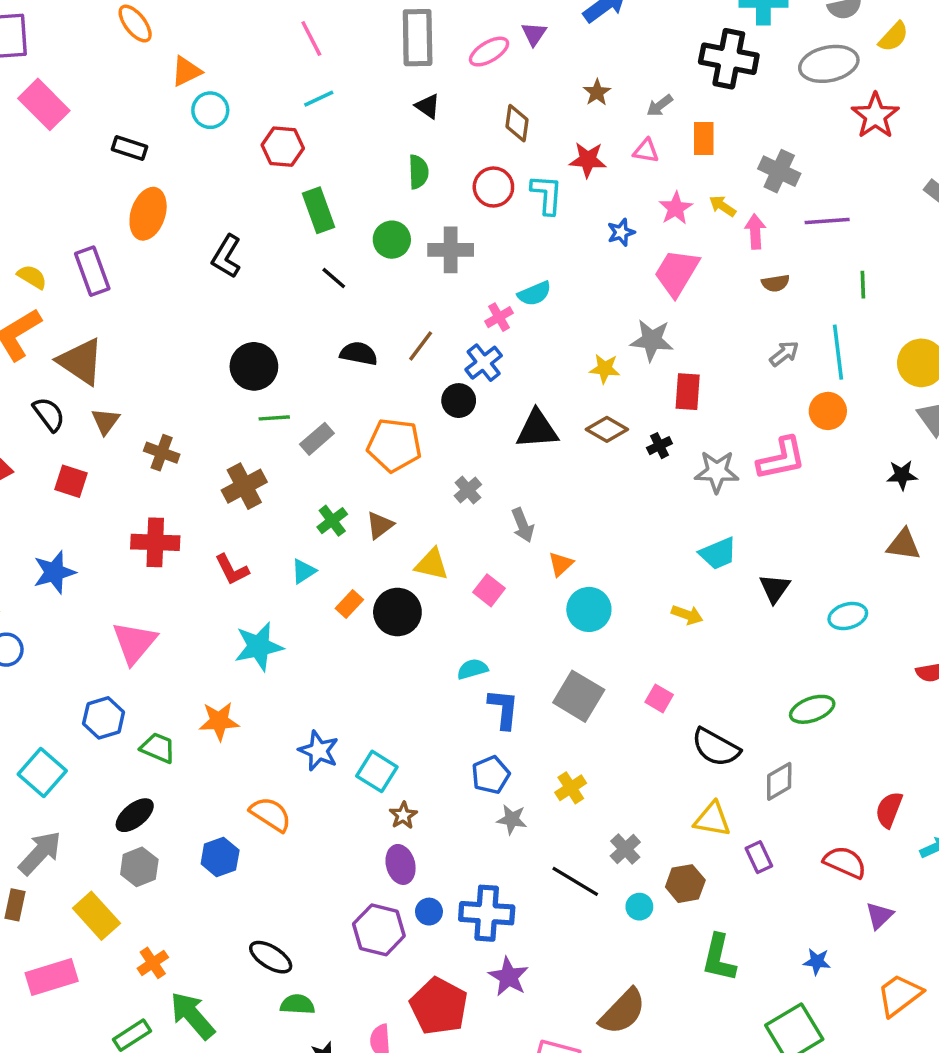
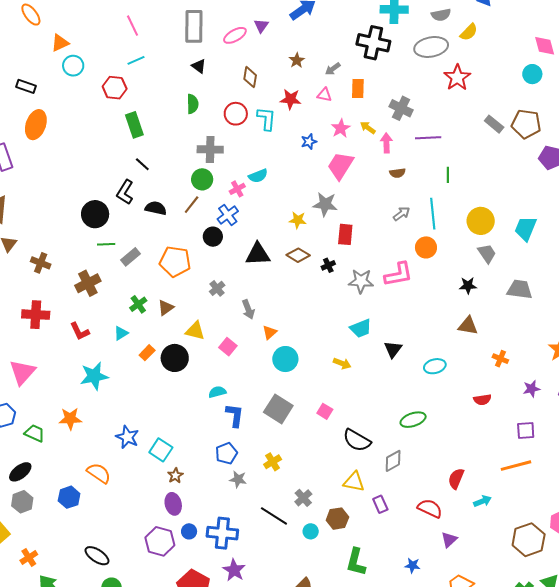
green circle: (392, 240) -> (202, 179), moved
black L-shape: (226, 256) -> (125, 192), moved

